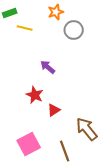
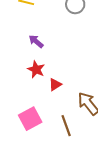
purple arrow: (48, 67) -> (36, 41), moved

